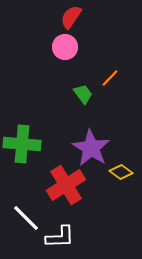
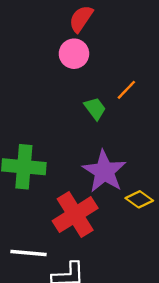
white line: (26, 218) -> (29, 253), turned -40

